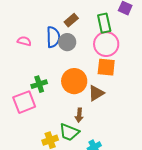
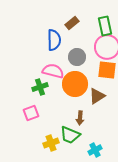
pink semicircle: (24, 41) -> (53, 71), moved, size x1.5
gray circle: (67, 42) -> (77, 57), moved
pink square: (24, 102) -> (31, 113), moved, size x0.7

